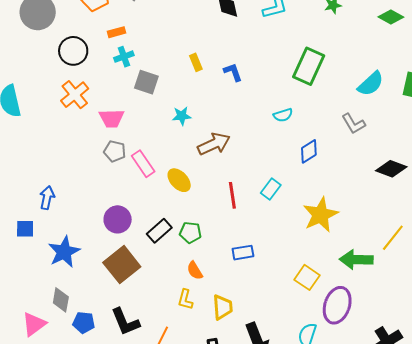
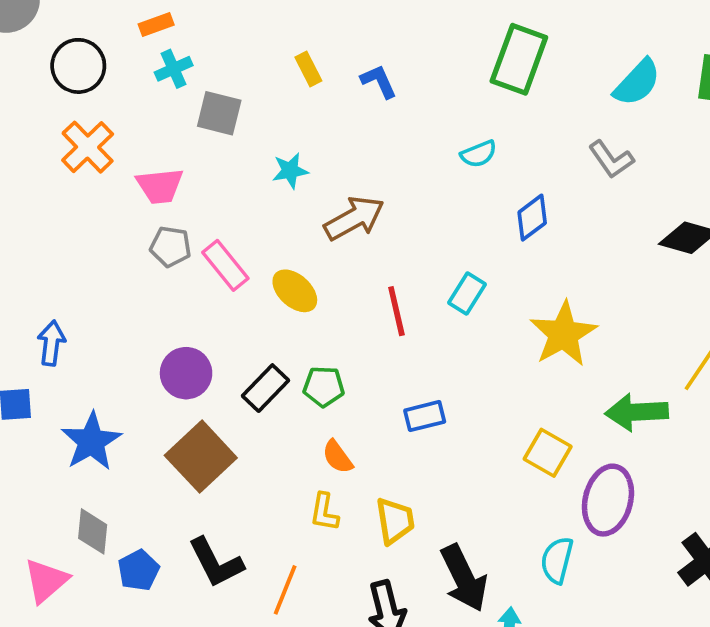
blue pentagon: (84, 323) -> (139, 570), turned -30

